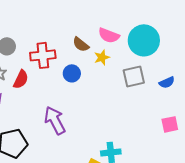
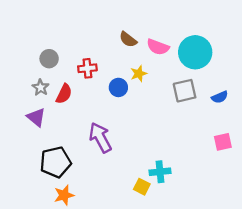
brown semicircle: (81, 44) -> (128, 39), moved
red cross: (43, 55) -> (87, 68), size x0.7
yellow star: (102, 57) -> (139, 74), moved

